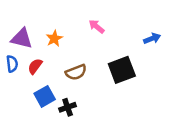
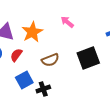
orange star: (54, 39) -> (32, 32), size x1.5

